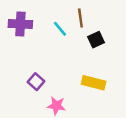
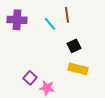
black square: (96, 40) -> (74, 46), moved
purple square: (36, 82) -> (30, 78), moved

